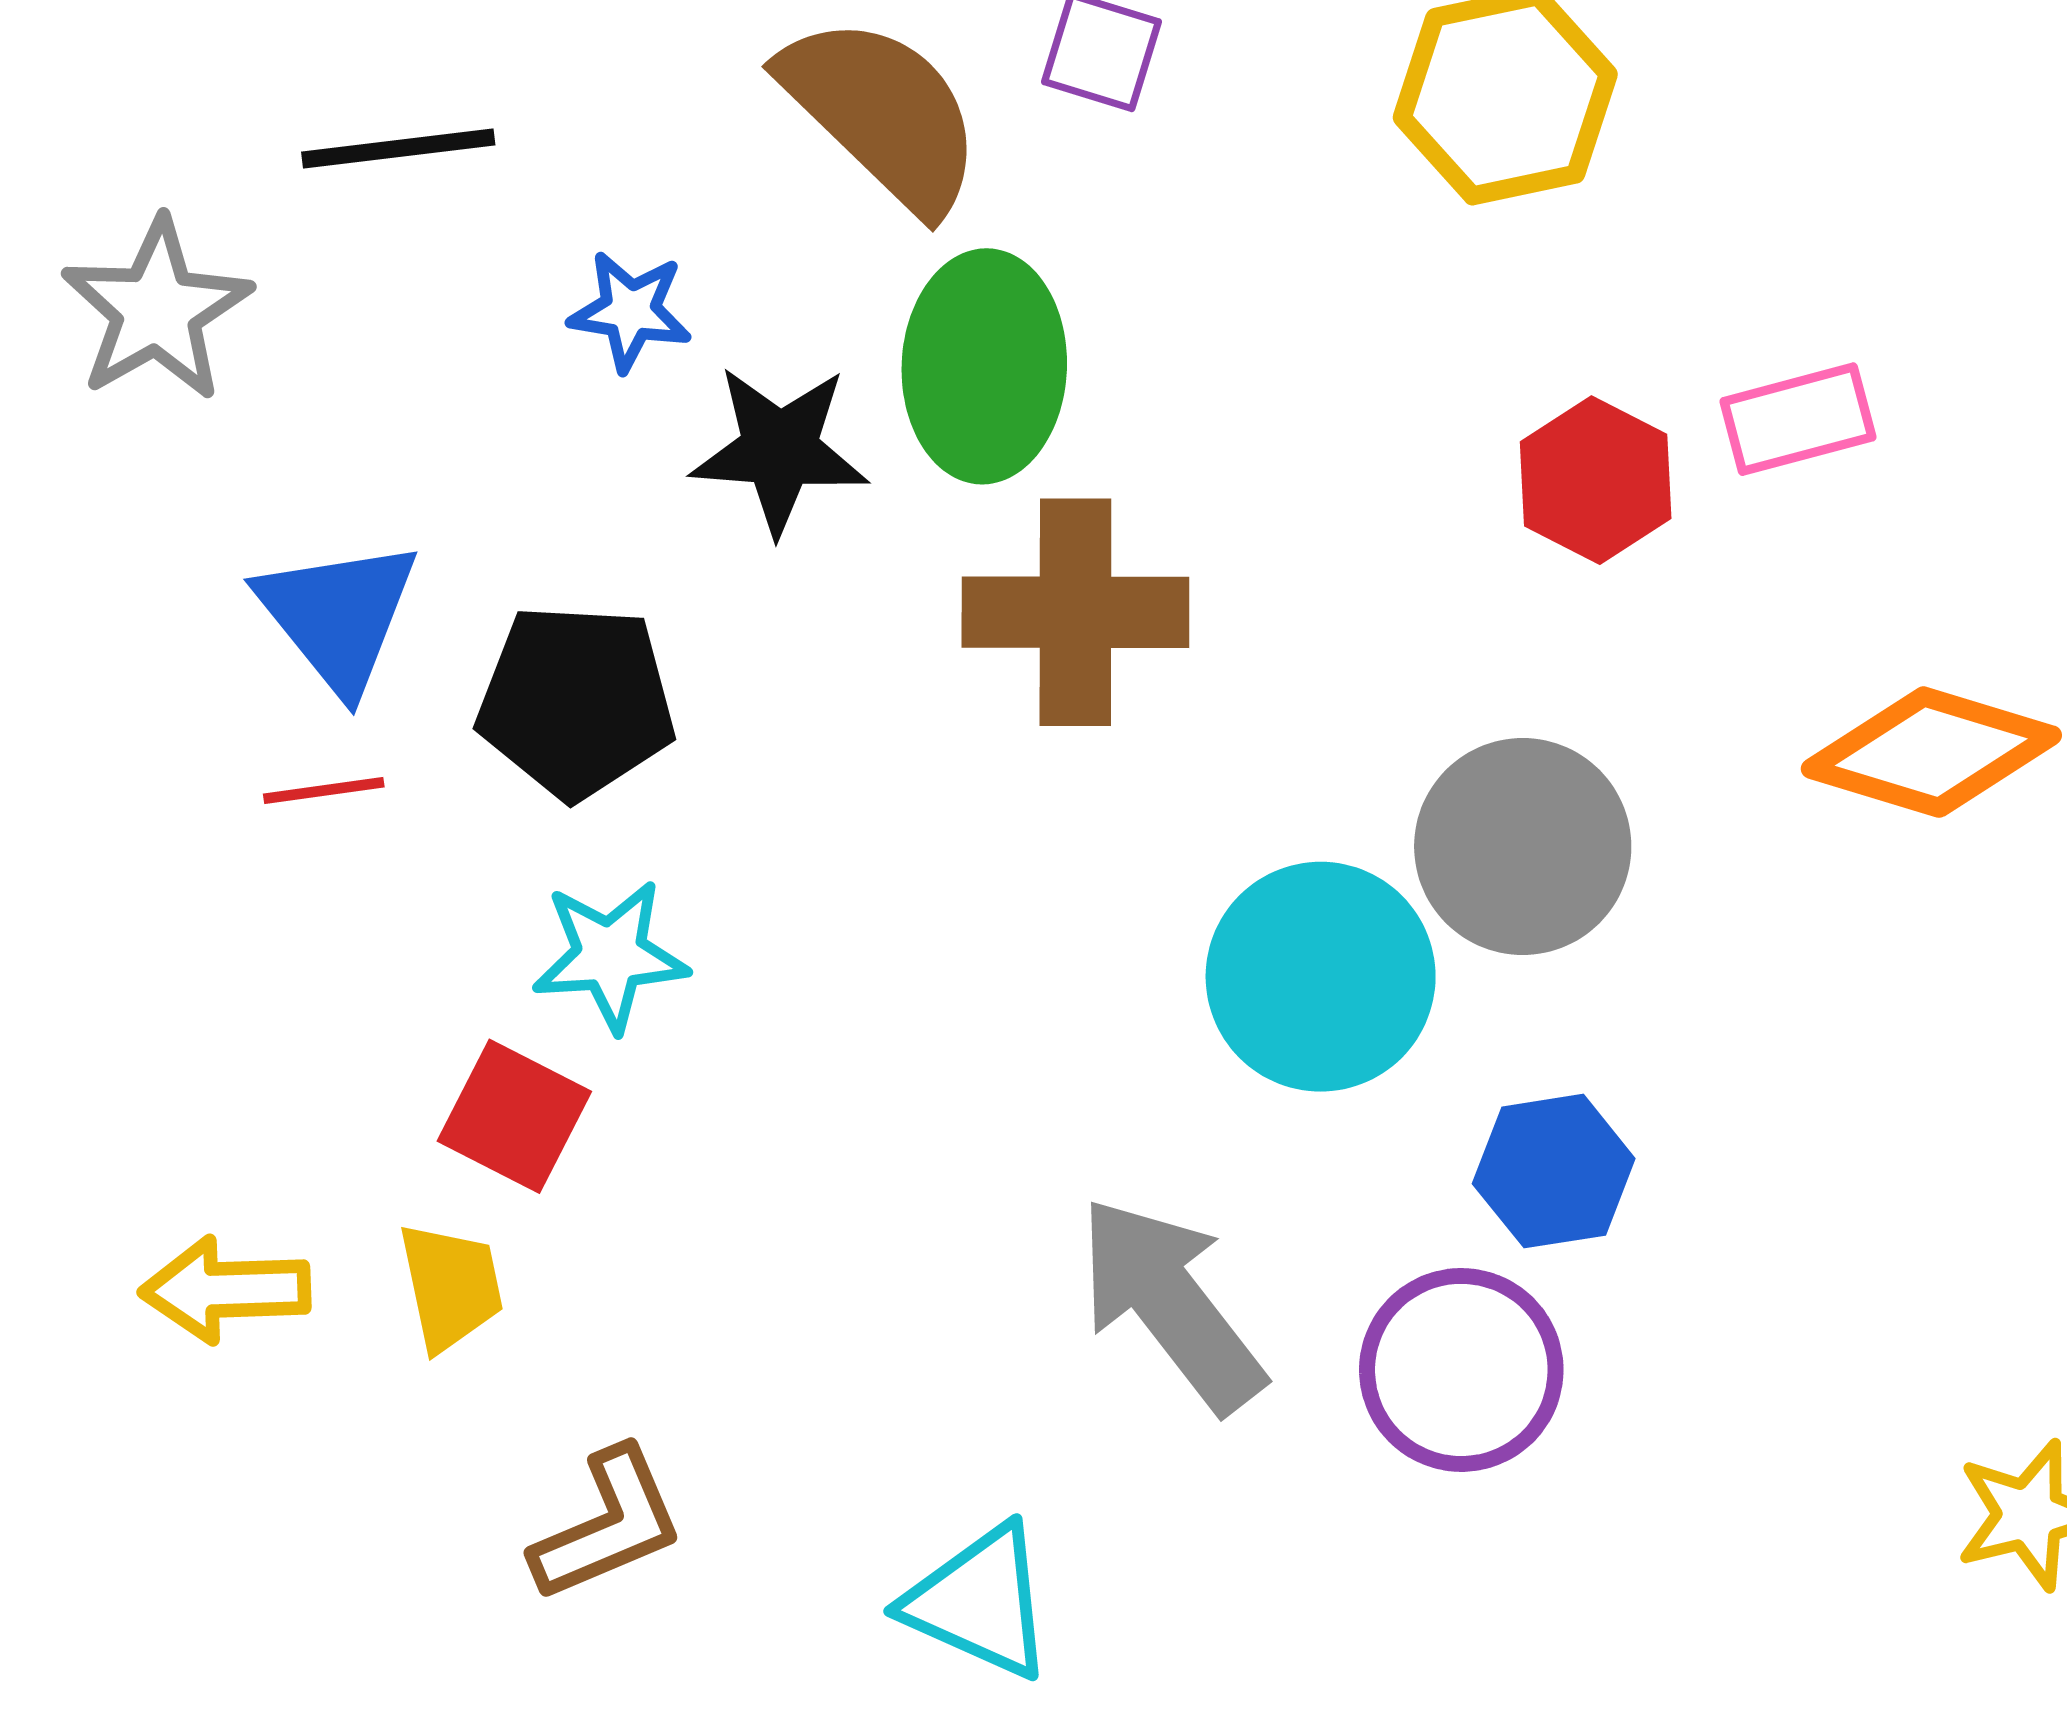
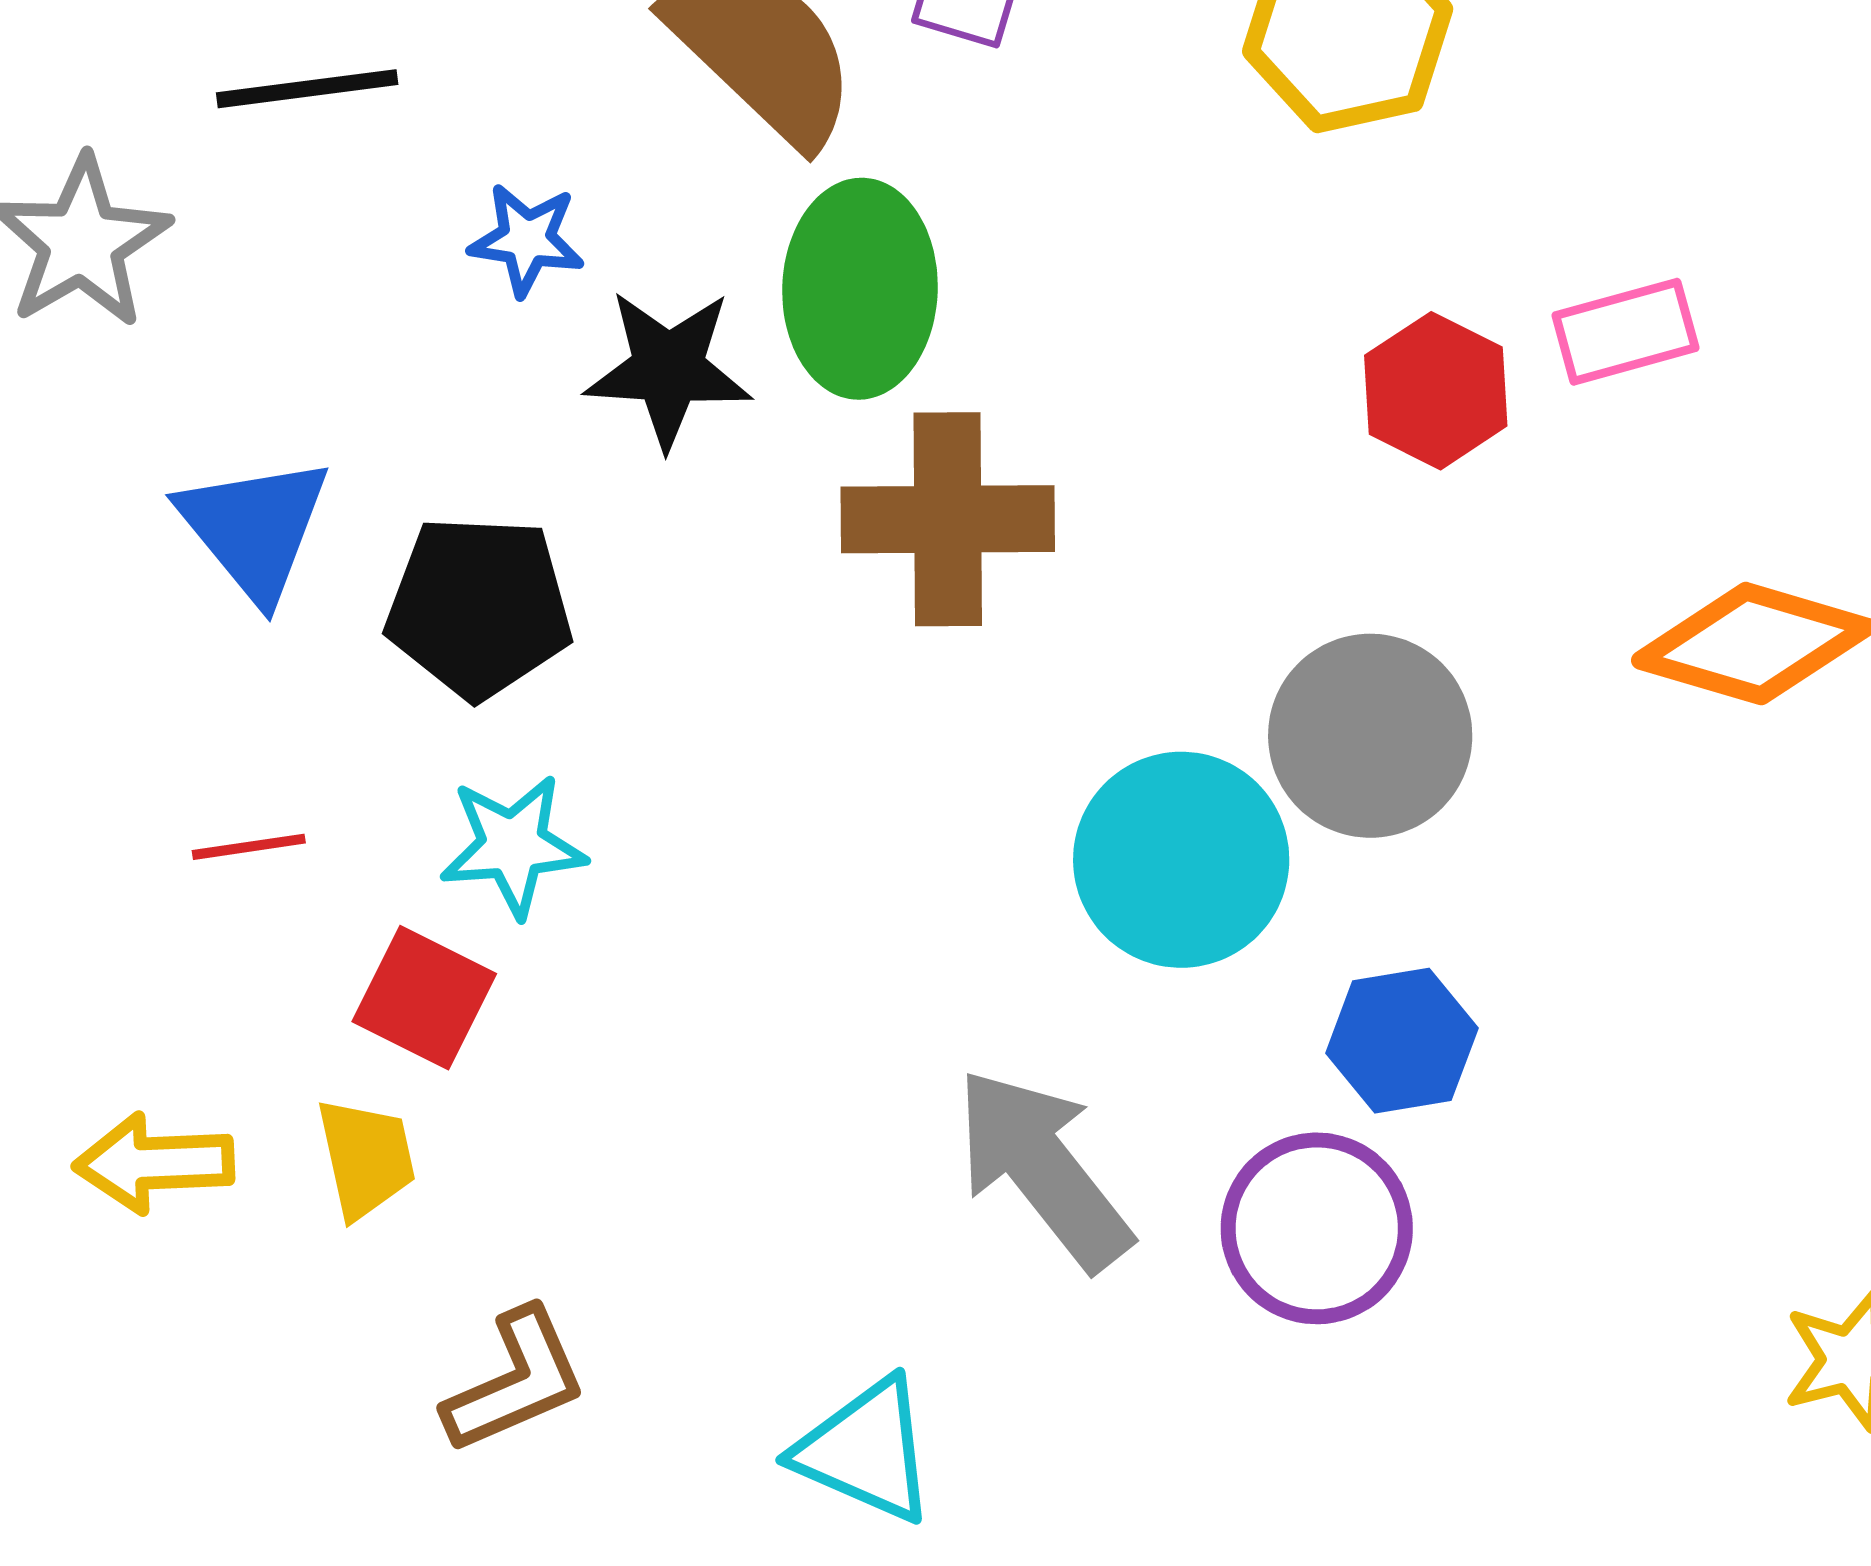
red line: (324, 791) -> (249, 847), moved

